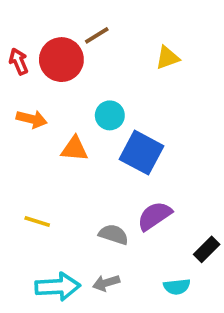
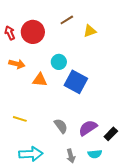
brown line: (97, 35) -> (67, 20), moved
purple semicircle: (154, 216) -> (88, 128), moved
gray semicircle: (114, 235) -> (61, 126), turned 35
gray arrow: (106, 283) -> (71, 156), moved, turned -88

